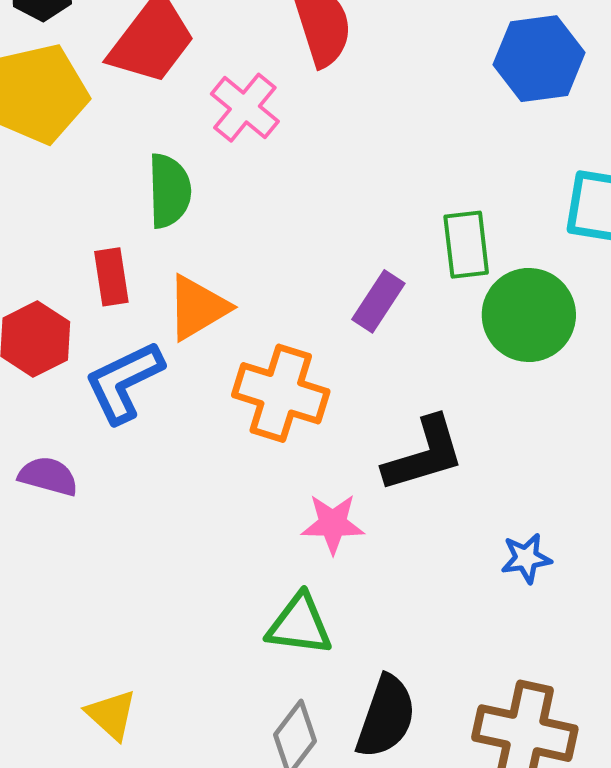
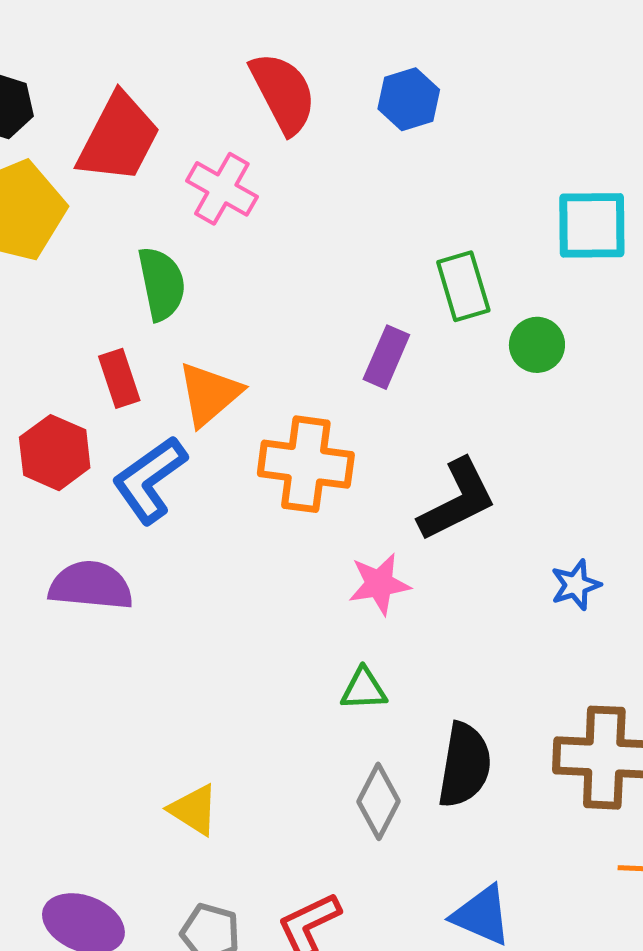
blue hexagon: (539, 59) -> (409, 99), moved, size x0.7
green circle: (529, 315) -> (537, 345), size x0.6
purple semicircle: (48, 476) -> (91, 586), size x1.4
green triangle: (299, 625) -> (364, 689), size x0.7

